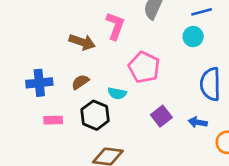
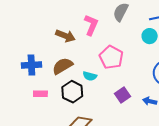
brown semicircle: (80, 82) -> (62, 66), size x1.5

